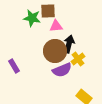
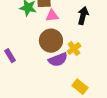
black arrow: (69, 44) -> (83, 16), moved

